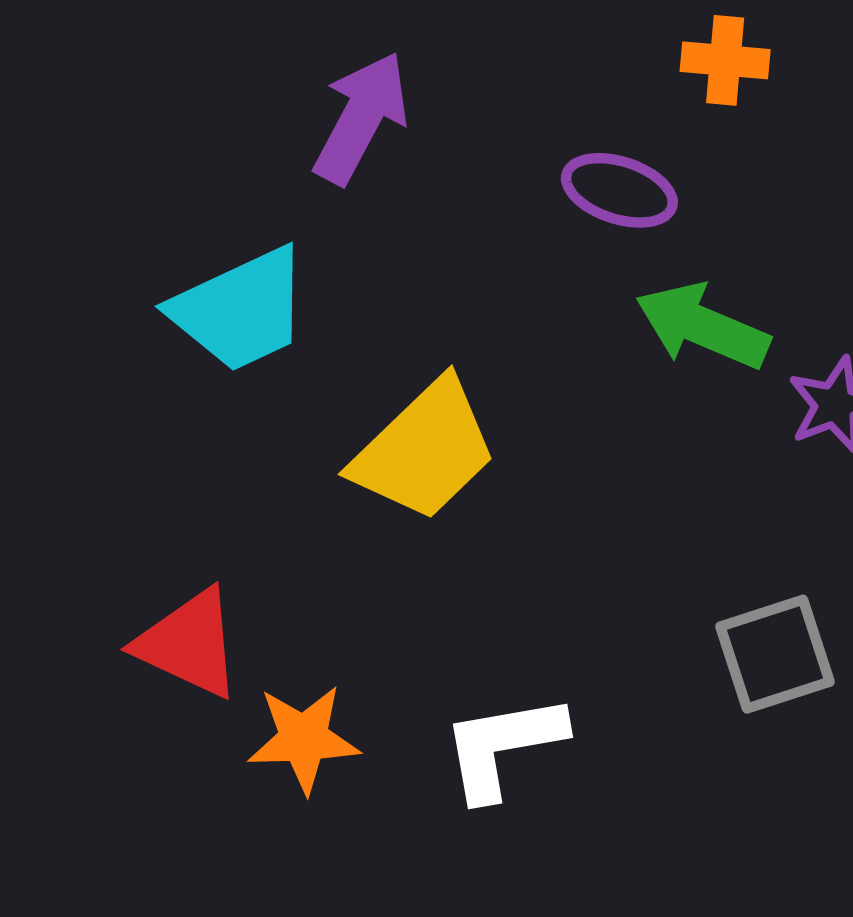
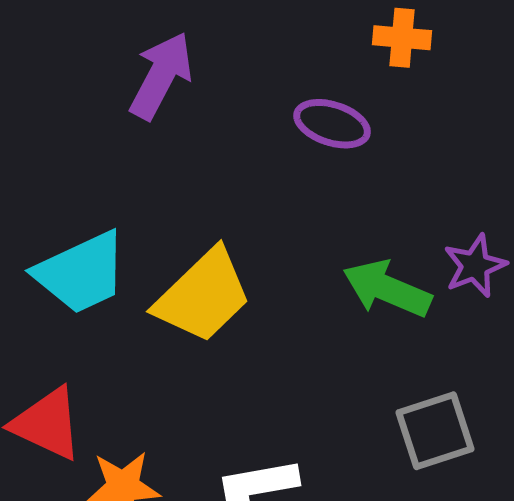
cyan trapezoid: (240, 310) -> (81, 273), moved
green arrow: (702, 326) -> (387, 289), moved

